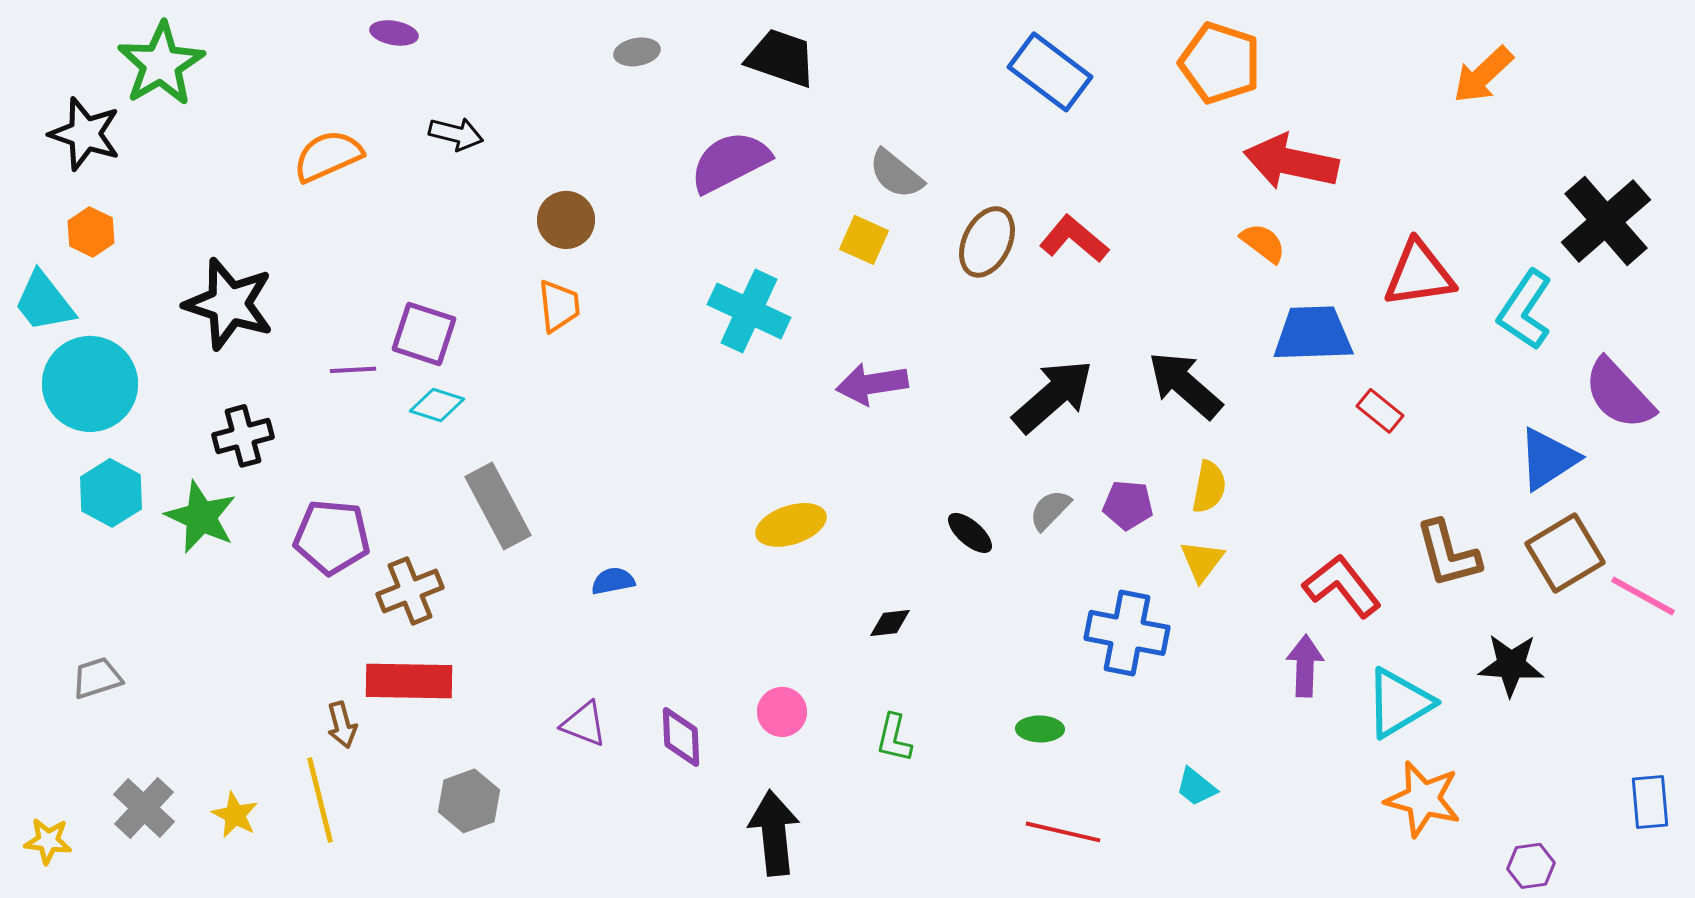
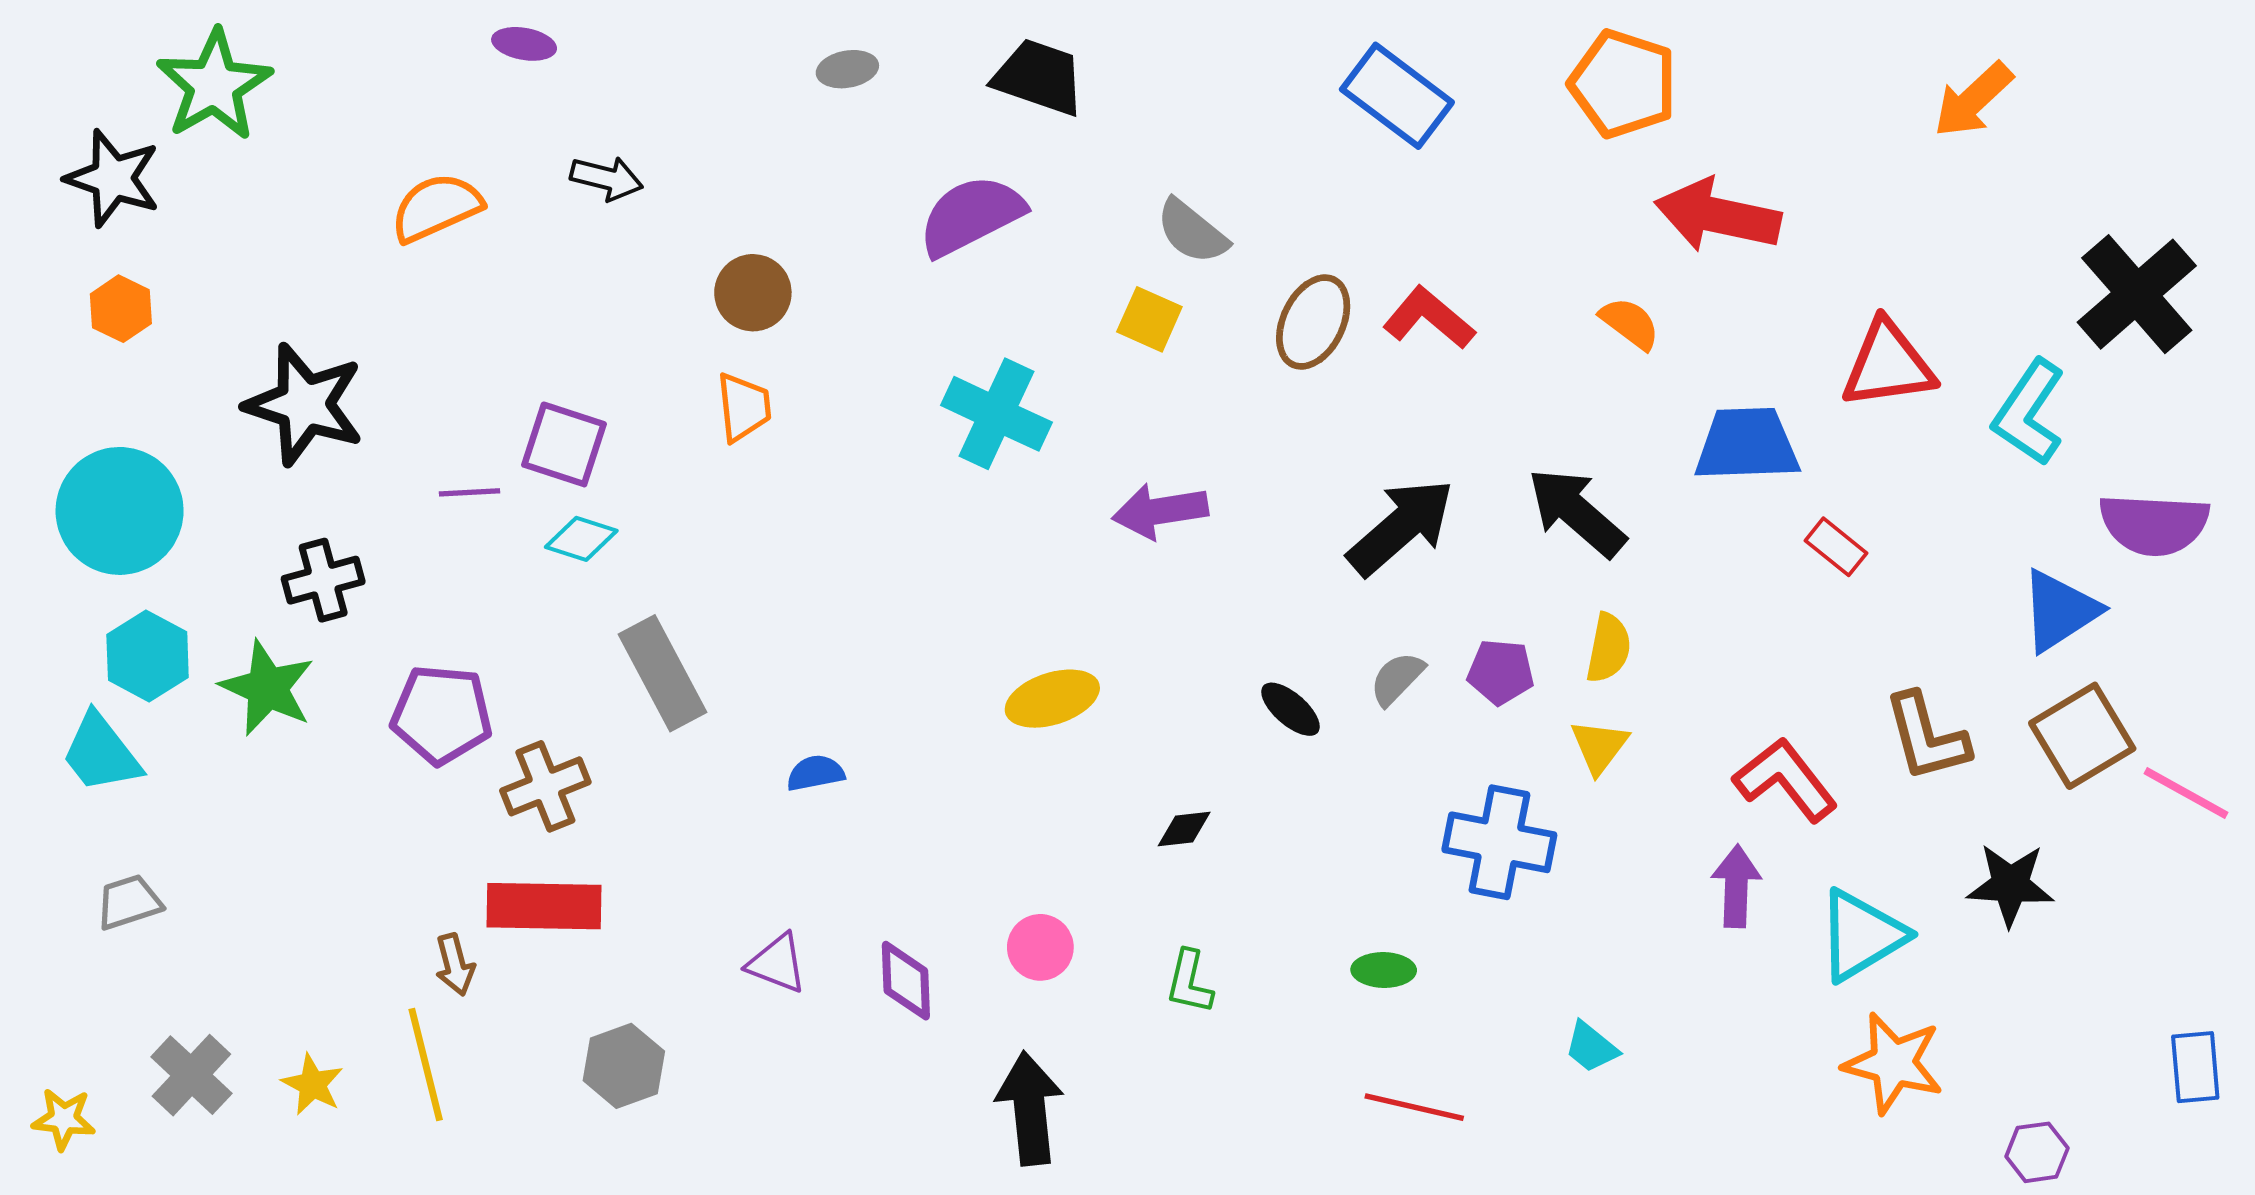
orange semicircle: (1263, 243) -> (1630, 323), moved
cyan trapezoid: (44, 302) -> (101, 753), moved
purple semicircle: (1619, 394) -> (2154, 524), turned -44

